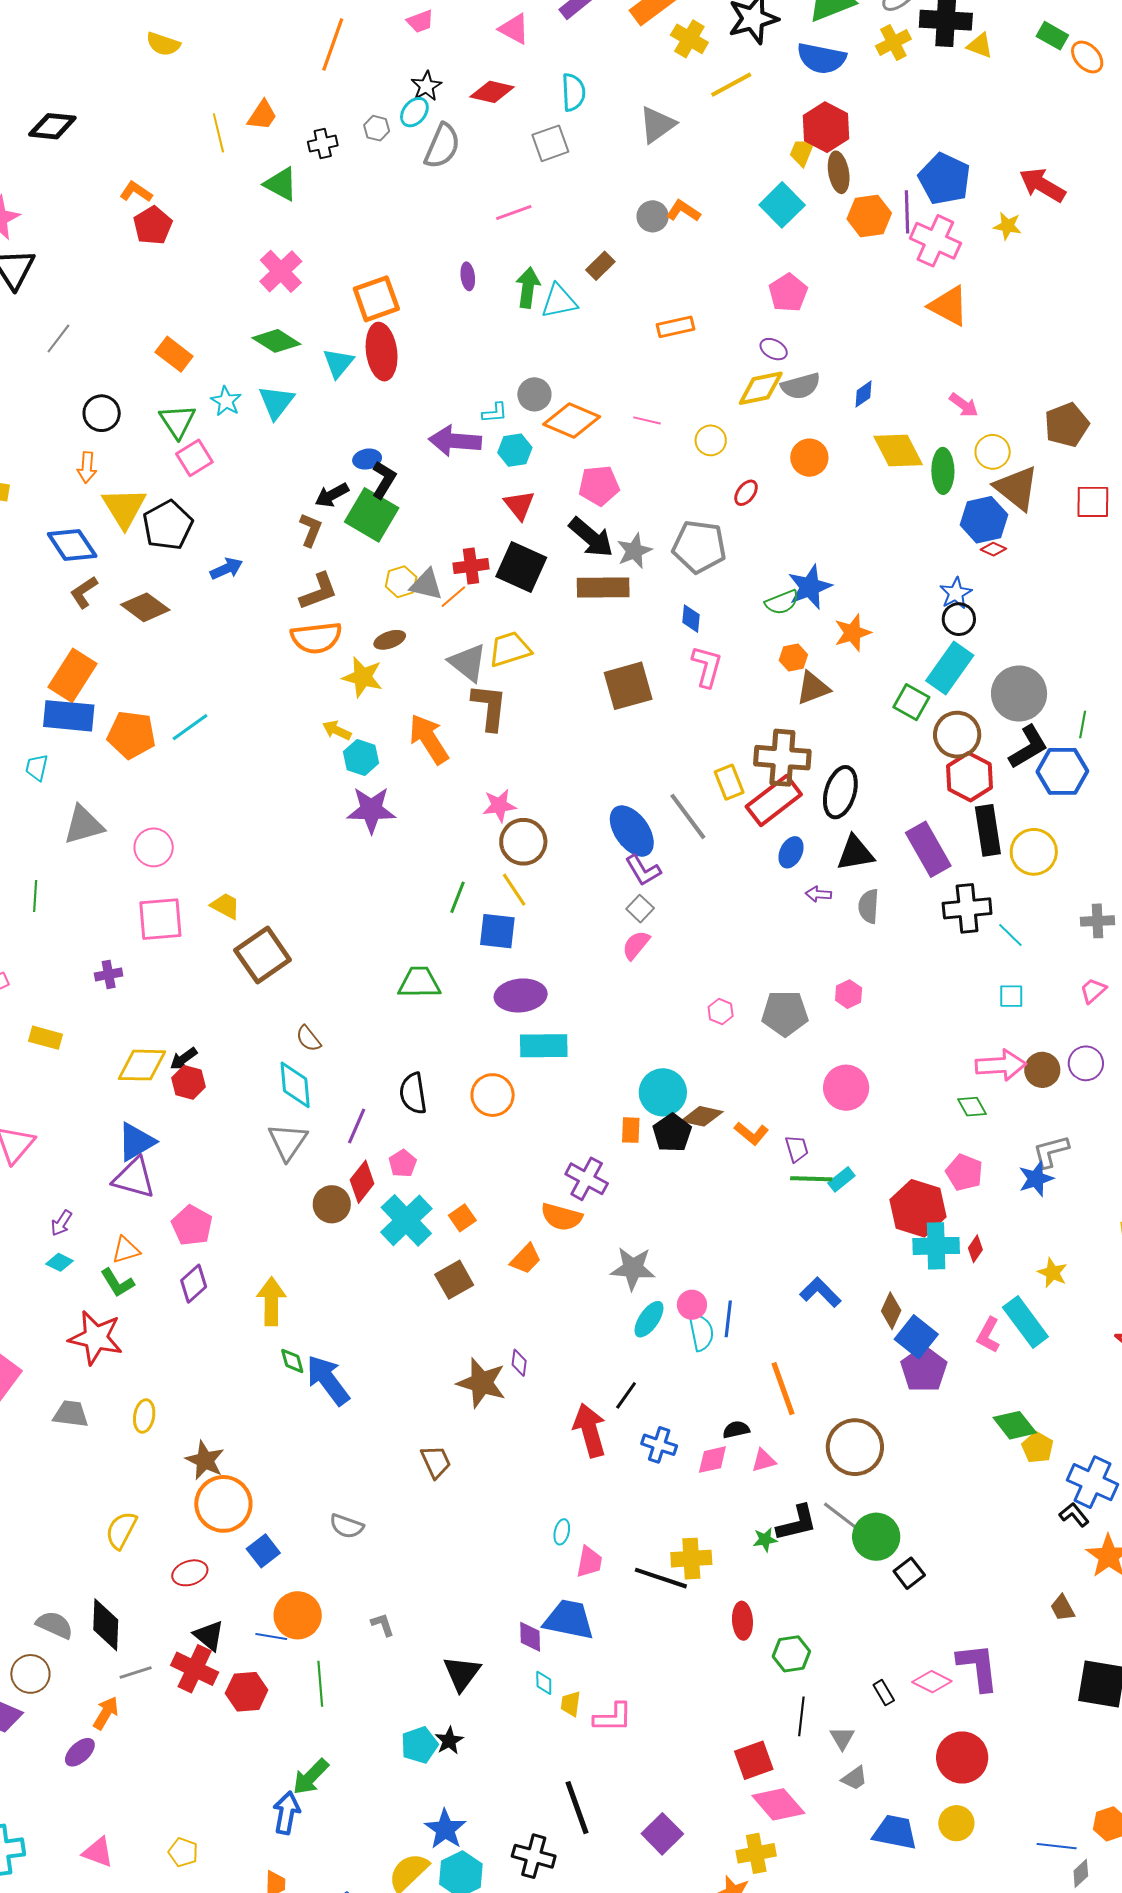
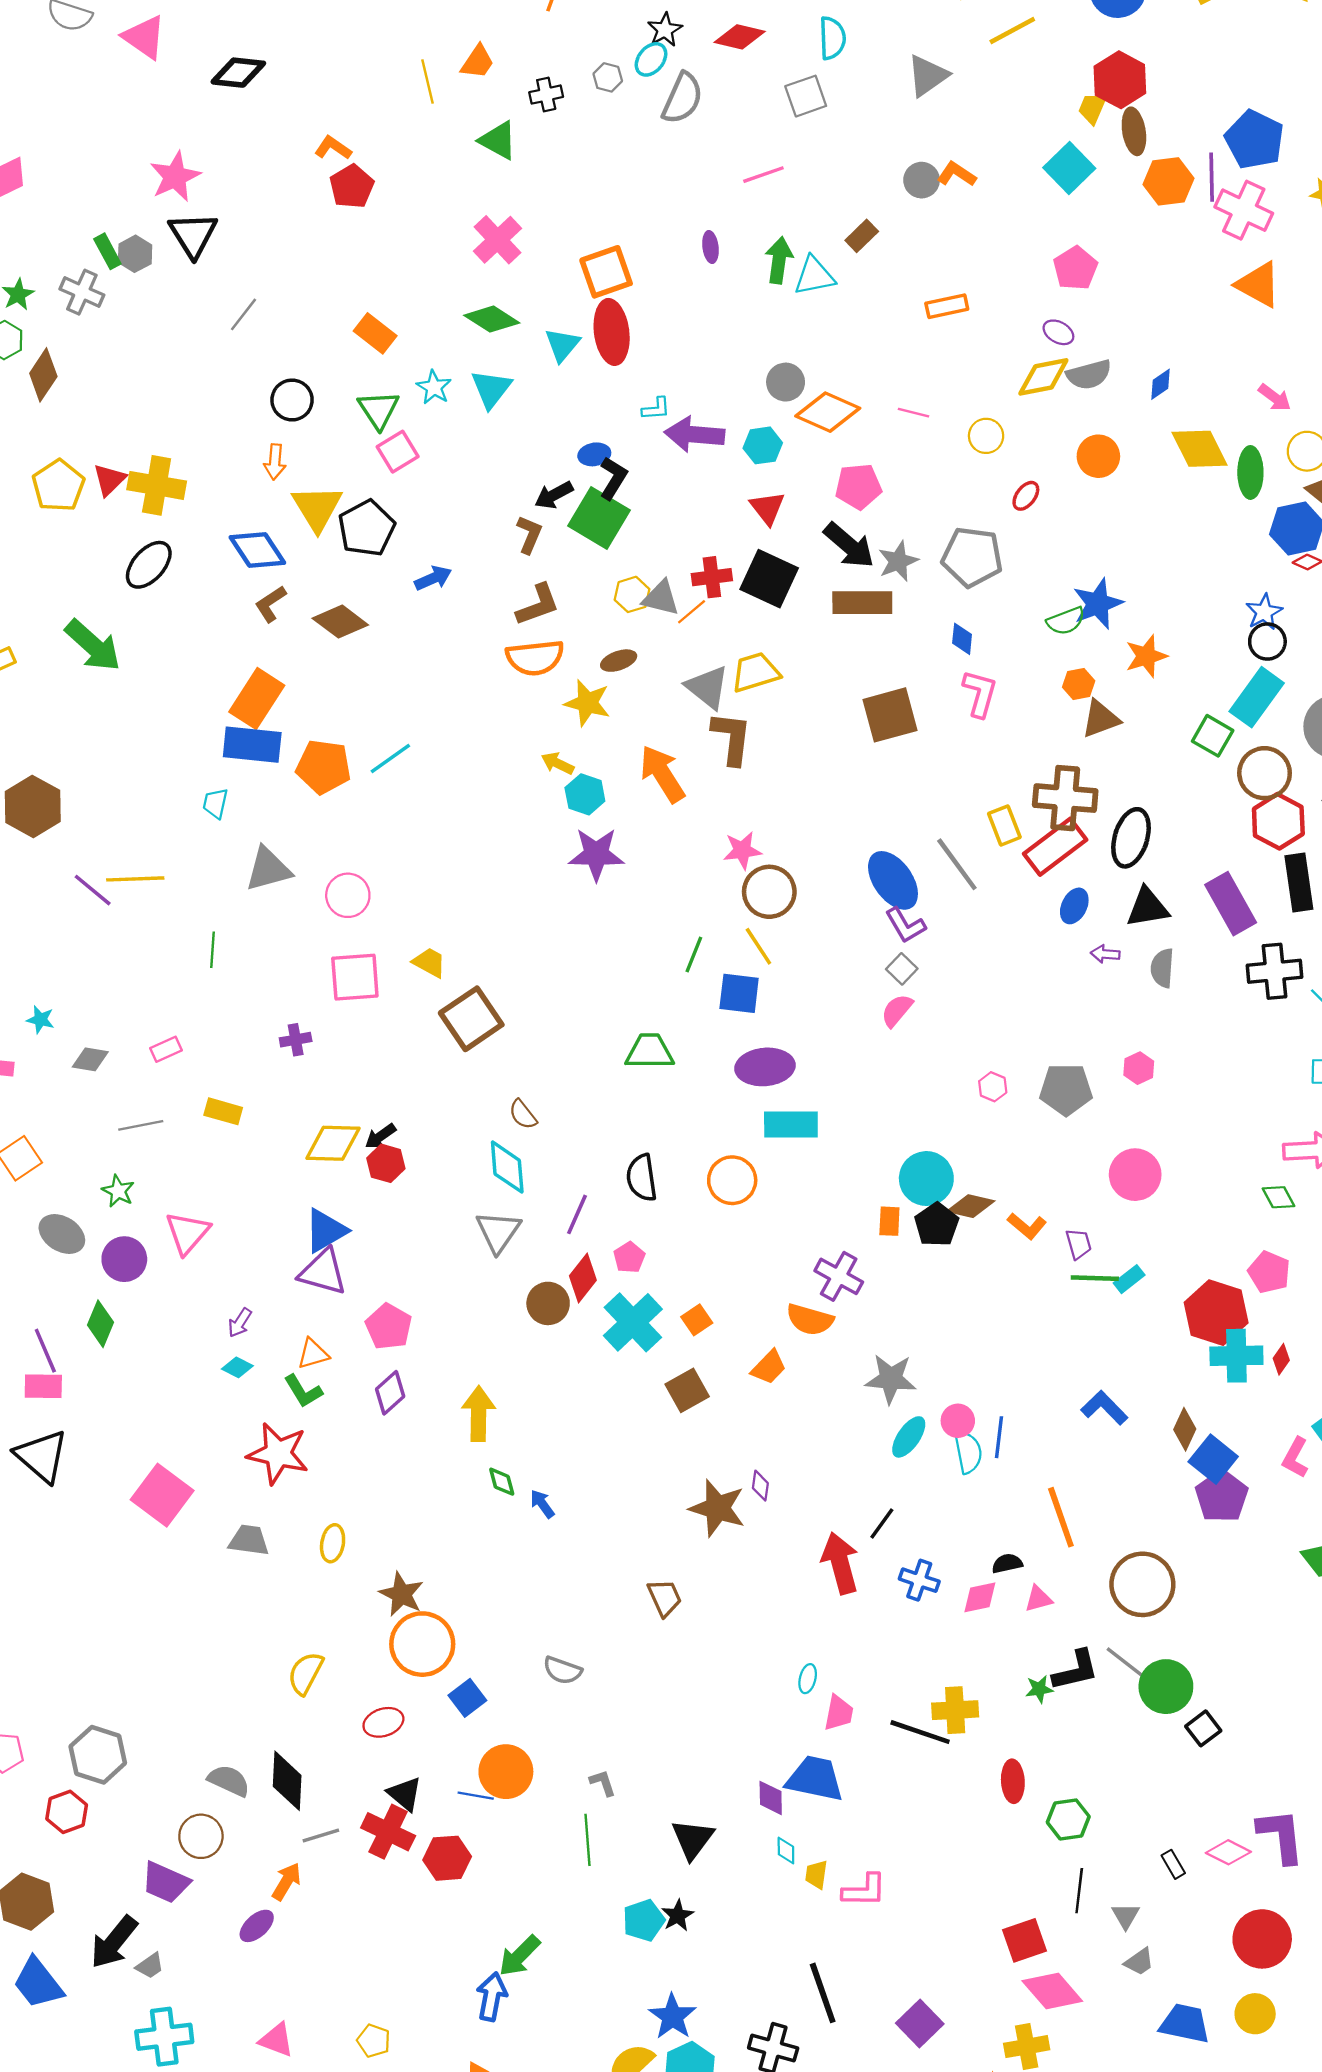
cyan L-shape: (495, 413) -> (656, 409), moved
blue arrow: (328, 1380) -> (542, 1504), size x0.5
green line: (320, 1684) -> (587, 1840), moved

